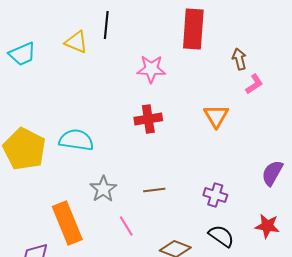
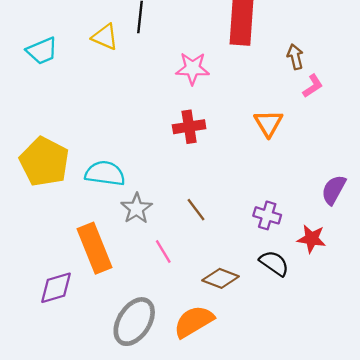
cyan semicircle: (76, 140) -> (105, 173), moved
brown line: (154, 190) -> (196, 210), turned 60
red star: (267, 226) -> (312, 239), moved

